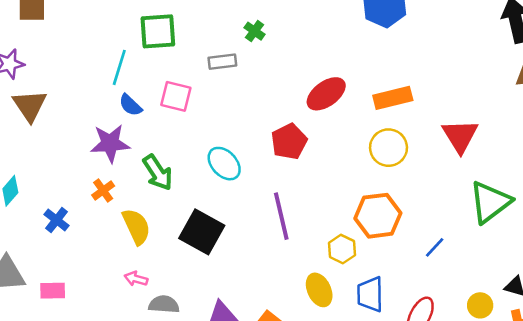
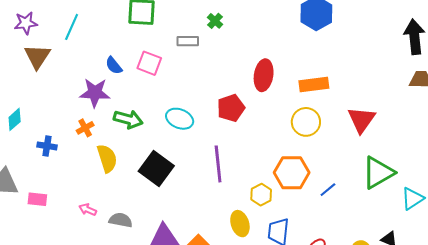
cyan line: (119, 67) -> (72, 27), moved
red ellipse: (326, 94) -> (264, 75), turned -52
cyan ellipse: (224, 164) -> (180, 119), turned -32
green arrow: (158, 173) -> (128, 119), turned -48
blue cross: (57, 220) -> (47, 146), turned -36
blue line: (435, 247) -> (328, 190), moved
pink arrow: (136, 279) -> (88, 210), moved

